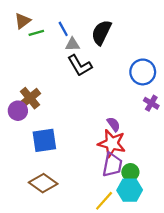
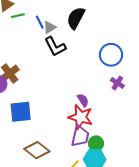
blue line: (63, 29) -> (40, 22), moved
gray triangle: (72, 44) -> (50, 27), turned -32
brown diamond: (43, 183) -> (37, 150), moved

